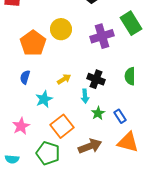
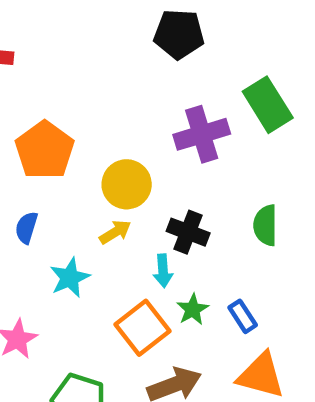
yellow circle: (61, 29) -> (127, 184), moved
orange square: (62, 126) -> (143, 328), moved

